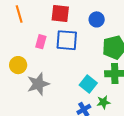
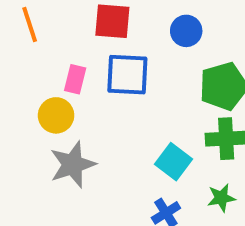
yellow circle: (18, 65) -> (56, 115), moved
green star: (103, 102) -> (221, 198), moved

